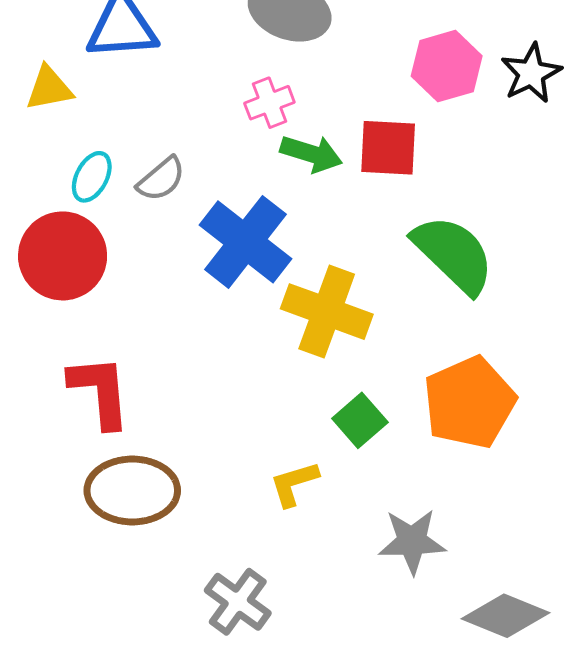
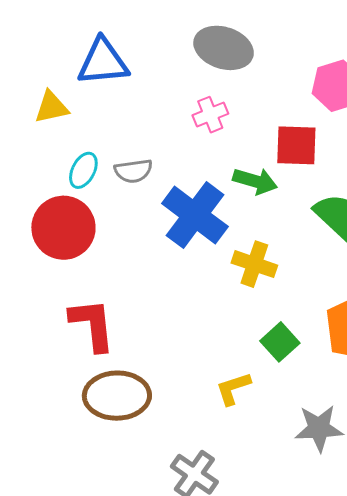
green arrow: (311, 154) -> (255, 181), moved
gray semicircle: (161, 179) -> (133, 171), turned 33
yellow cross: (327, 312) -> (254, 264), size x0.7

